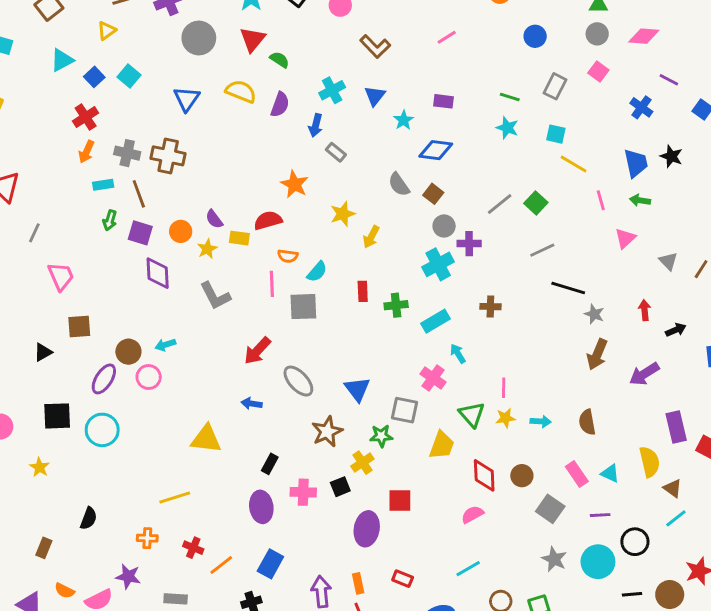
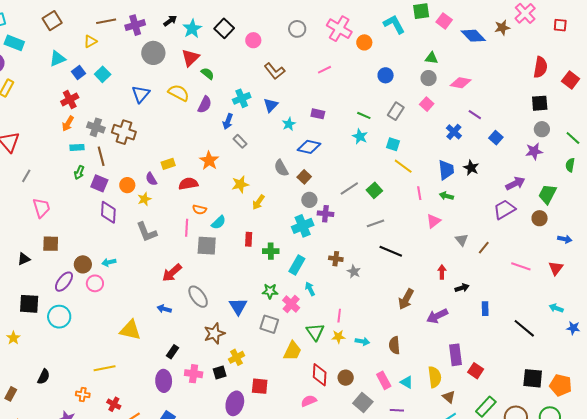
yellow rectangle: (239, 238) -> (168, 164), moved, turned -32
gray star: (594, 314) -> (354, 272), moved
cyan rectangle: (436, 321) -> (297, 265), turned -36
green star: (381, 436) -> (270, 291), moved

